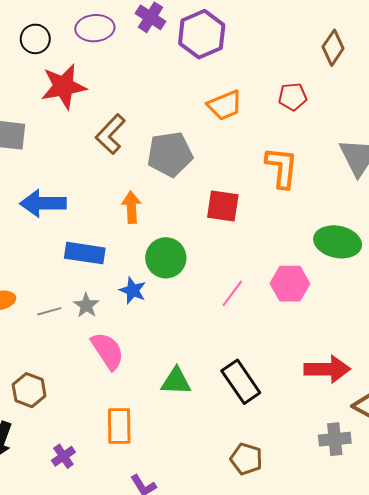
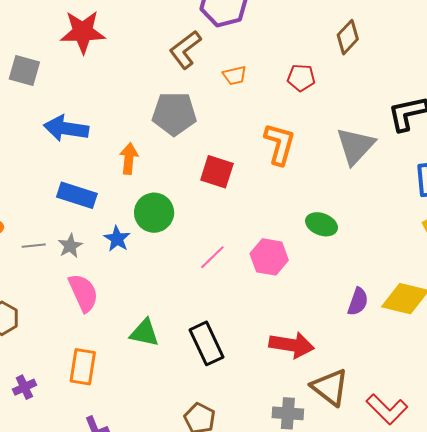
orange trapezoid: (225, 105) -> (235, 75), size x0.7
brown L-shape: (110, 134) -> (185, 50), moved
blue arrow: (43, 203) -> (66, 128), moved
green ellipse: (338, 242) -> (322, 224), size x0.7

